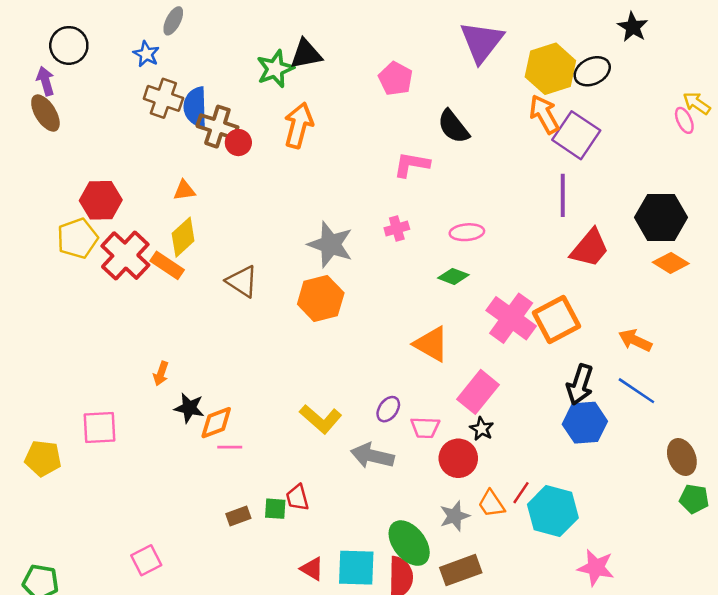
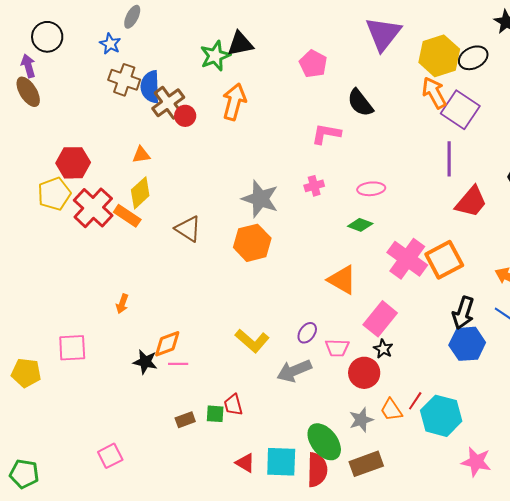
brown cross: (217, 127) -> (168, 103), turned 36
black star: (189, 408) -> (145, 362), moved
gray arrow: (372, 456) -> (294, 371), turned -36

